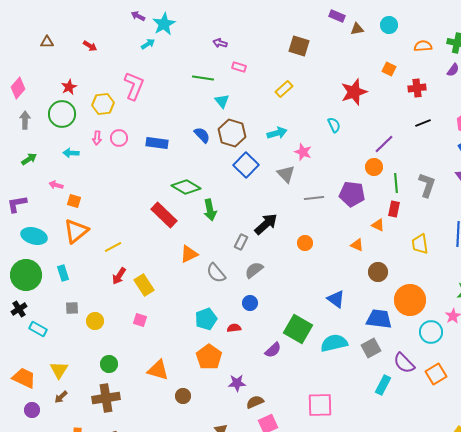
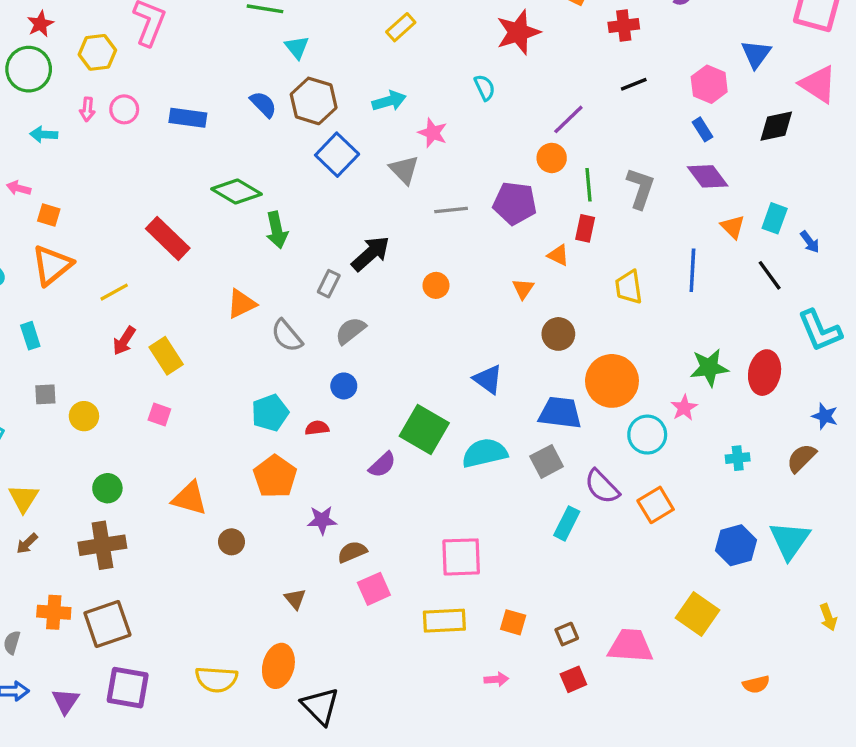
red rectangle: (164, 215) -> (168, 238), moved
orange triangle: (357, 245) -> (523, 289), turned 40

